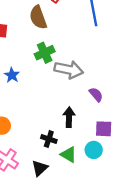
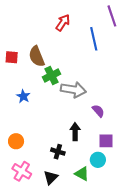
brown semicircle: (38, 17) -> (37, 56), moved
green triangle: (69, 155) -> (82, 174), moved

